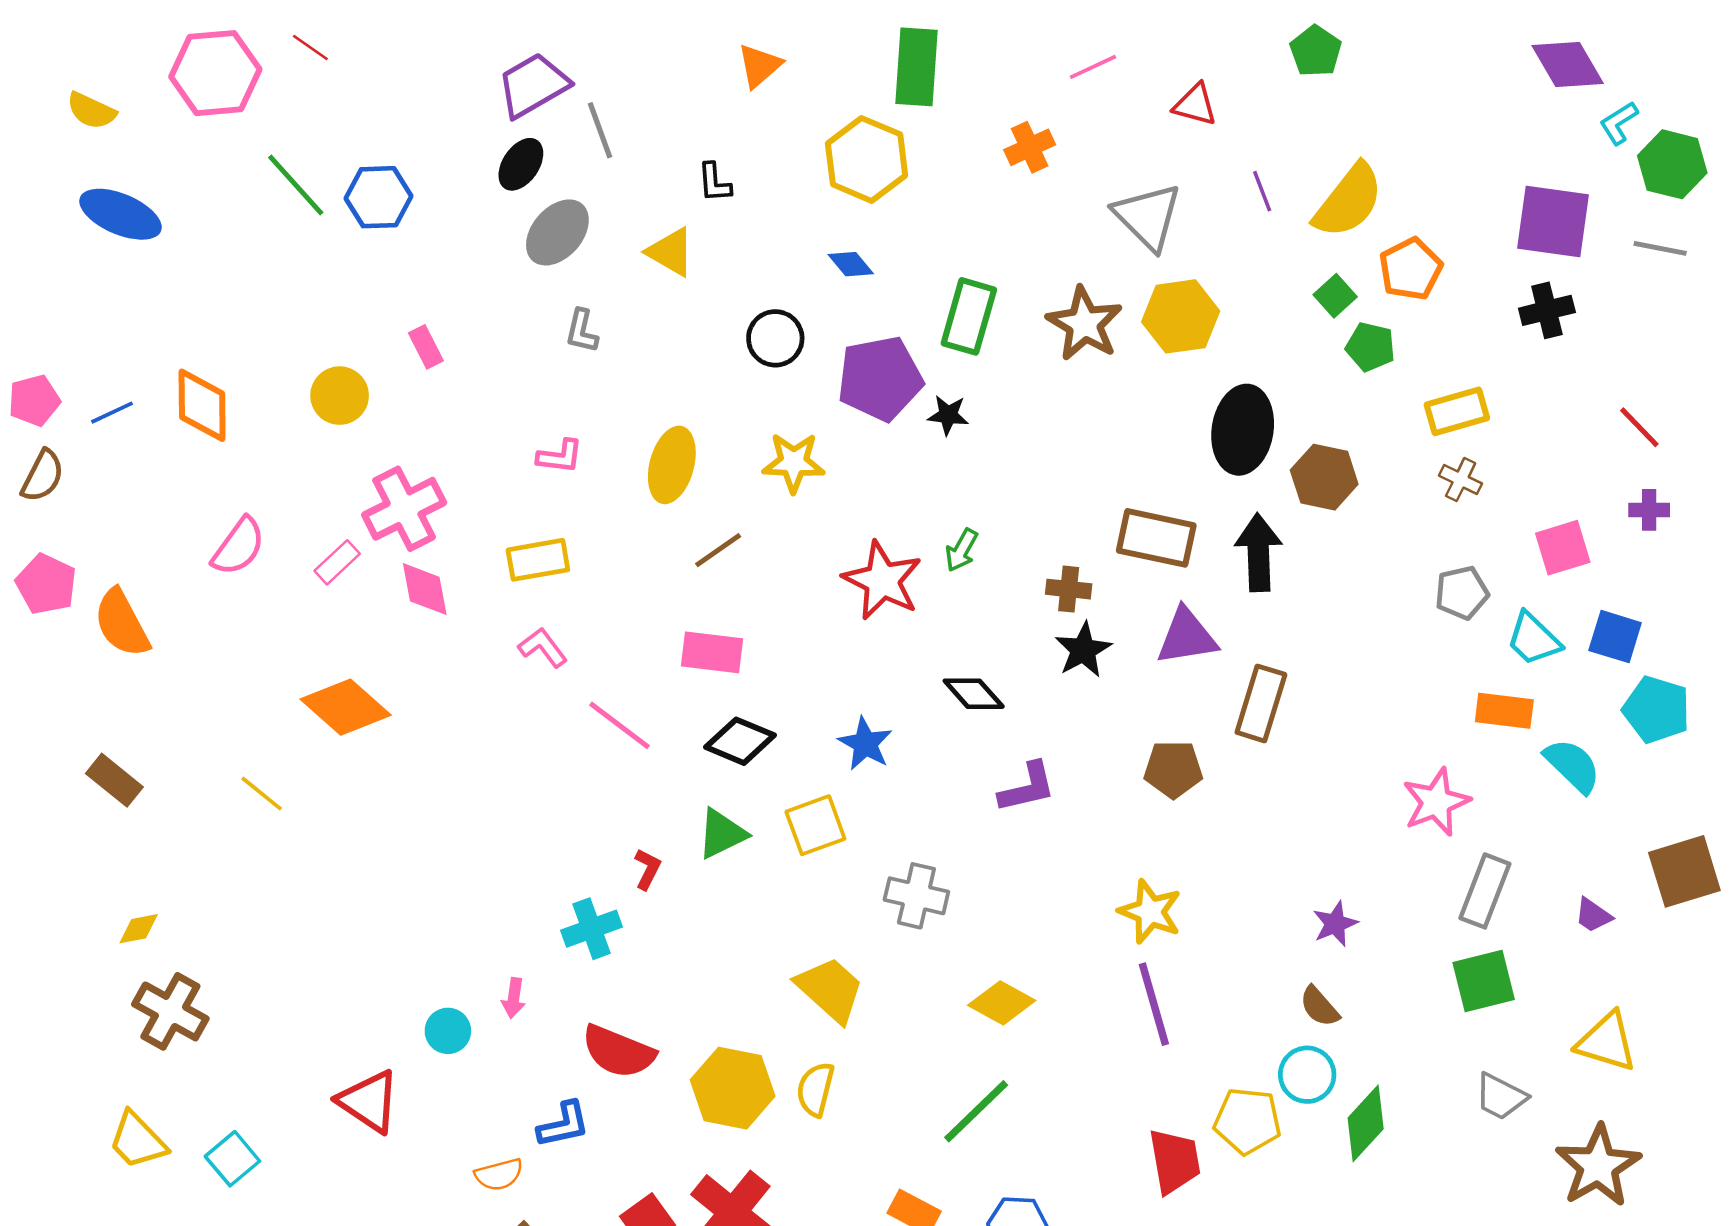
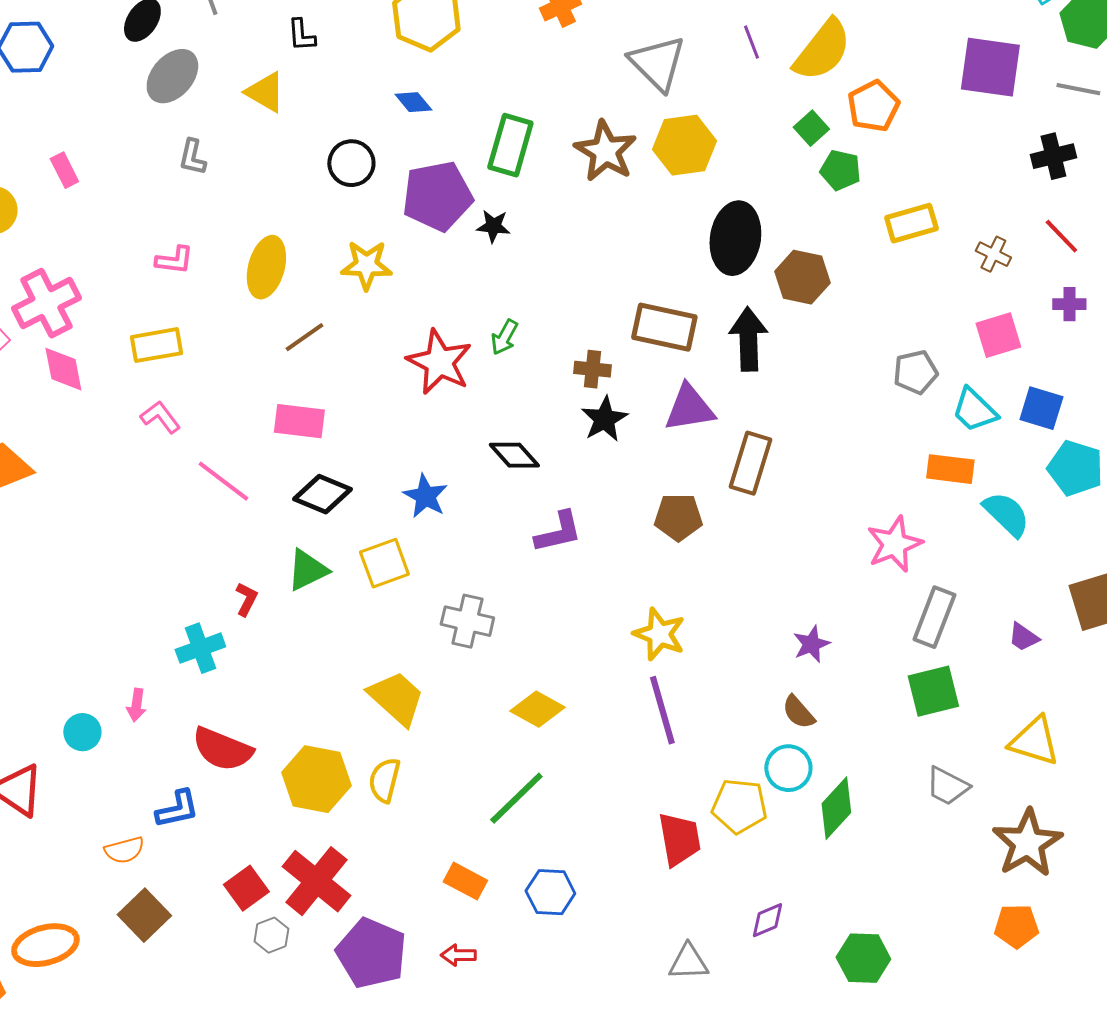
black cross: (1547, 310) -> (1053, 156), moved
brown cross: (1461, 480) -> (993, 254), moved

